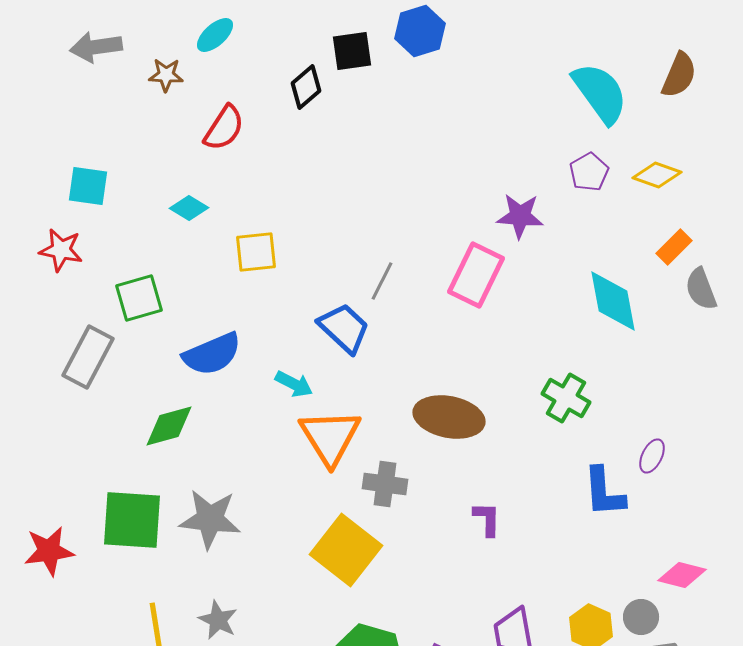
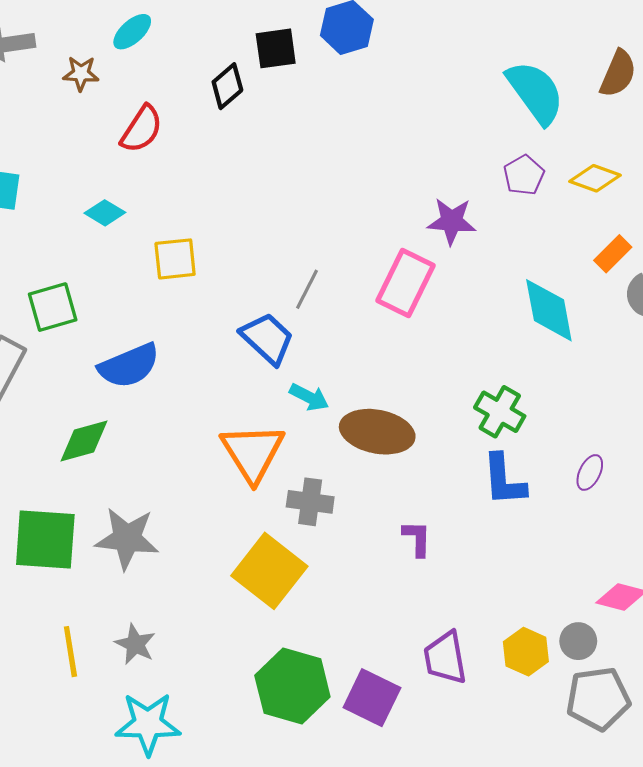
cyan arrow: (294, 384) -> (309, 397), moved
blue L-shape: (604, 492) -> (504, 480), moved

